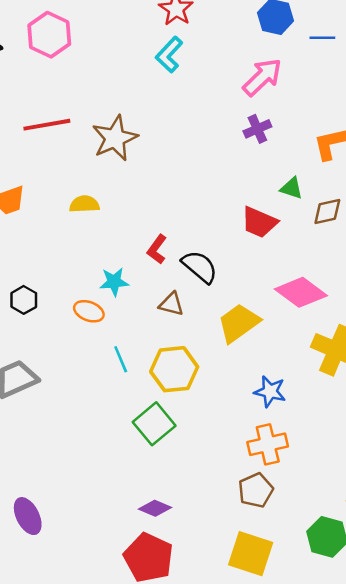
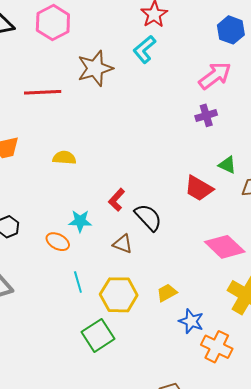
brown star: (115, 138) -> (95, 68), moved
yellow trapezoid: (239, 323) -> (167, 293), moved, size x0.6
orange cross: (268, 444) -> (217, 347), moved, turned 32

